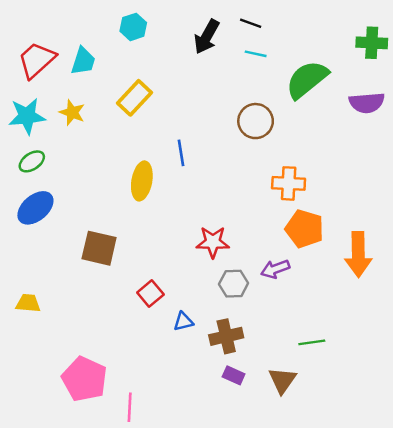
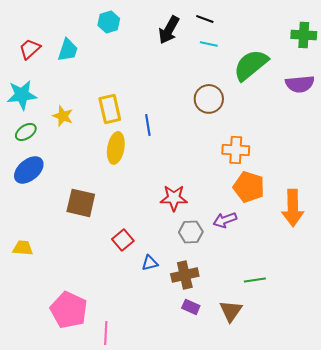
red trapezoid: (37, 60) -> (30, 49), size x0.7
yellow rectangle: (135, 98) -> (110, 109), moved, turned -56
yellow star: (72, 112) -> (63, 116), moved

